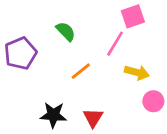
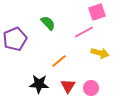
pink line: (115, 44) -> (84, 32), turned 30
orange line: (81, 71) -> (59, 61), moved
pink circle: (153, 101) -> (91, 88), moved

